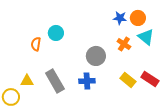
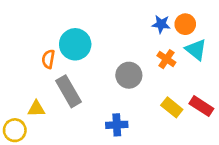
cyan circle: (56, 33) -> (75, 44), size x1.5
gray rectangle: (55, 81) -> (68, 91), moved
blue cross: (87, 81) -> (117, 125), moved

